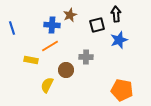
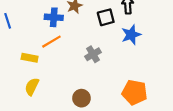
gray cross: (86, 57) -> (93, 54), turned -32
brown circle: (66, 70) -> (81, 98), moved
yellow semicircle: (47, 85) -> (32, 87), moved

